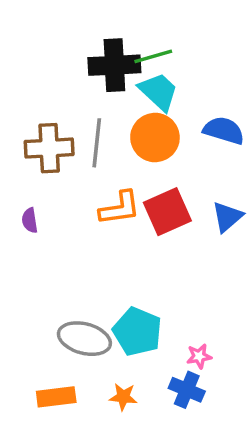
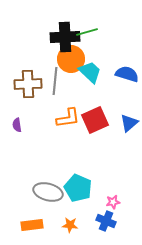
cyan trapezoid: (159, 92) -> (90, 72), moved
orange circle: (155, 138) -> (71, 59), moved

